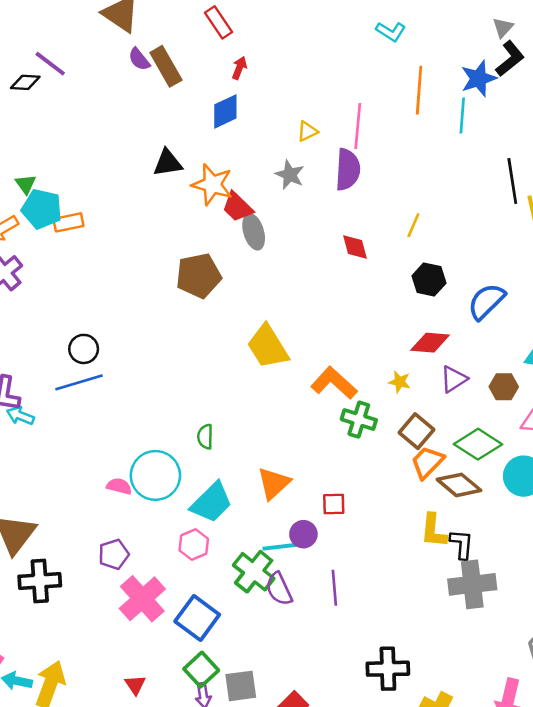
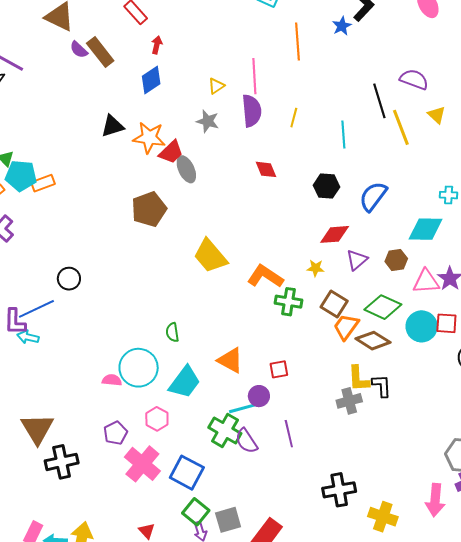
blue star: (479, 79) -> (342, 26), size x0.7
cyan line: (462, 115) -> (343, 135), moved
red trapezoid: (237, 207) -> (171, 152), turned -80
yellow line: (413, 225) -> (294, 118), moved
blue line: (79, 382) -> (36, 309), moved
orange triangle: (274, 483) -> (230, 360), turned -40
pink hexagon: (194, 545) -> (157, 419), moved
gray cross: (472, 584) -> (349, 401), moved, size x0.7

